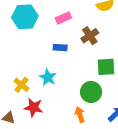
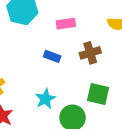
cyan star: (48, 77) -> (45, 99), moved

